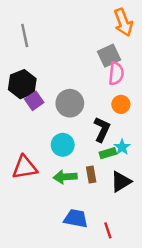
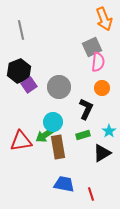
cyan star: (122, 147) -> (109, 131), moved
green rectangle: (108, 153) -> (83, 135), moved
brown rectangle: (91, 174) -> (58, 147), moved, size x1.6
green arrow: (65, 177) -> (45, 135), moved, turned -30

